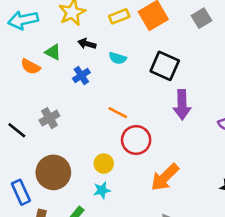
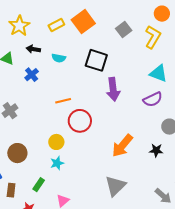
gray square: (201, 18) -> (124, 30), moved
orange line: (118, 113) -> (63, 101), turned -35
brown circle: (53, 172) -> (17, 153), size x0.7
orange arrow: (165, 177) -> (122, 146), moved

